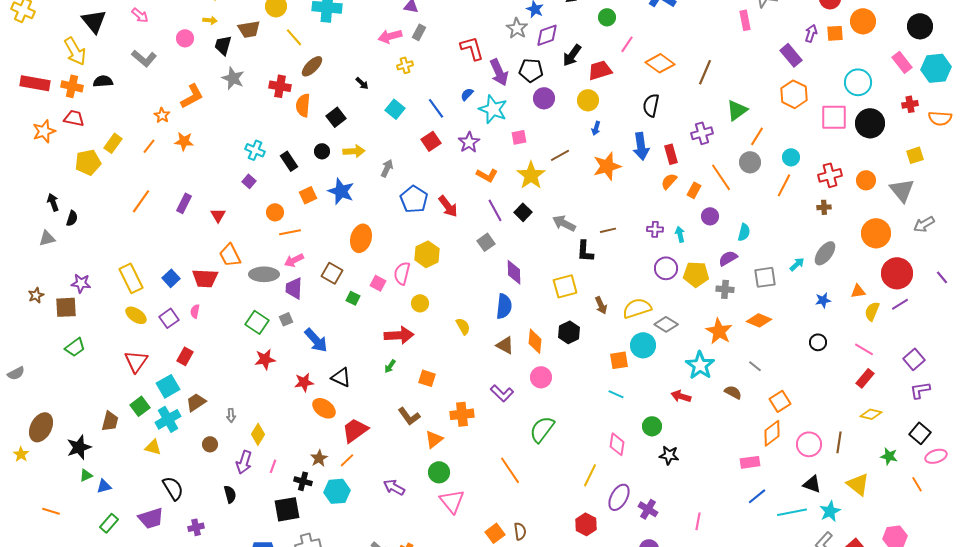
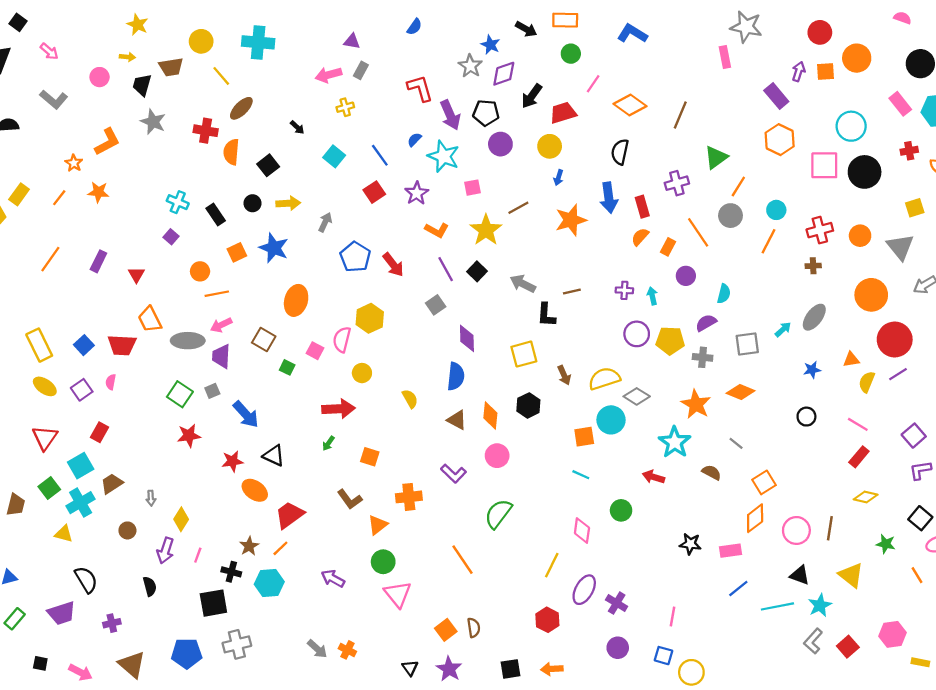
black star: (669, 455) -> (690, 544), moved

